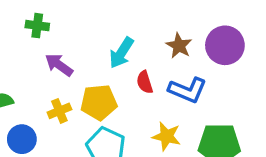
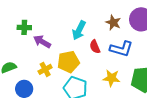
green cross: (37, 26) -> (24, 27), moved

